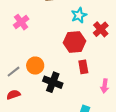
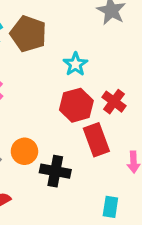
red cross: (101, 29) -> (114, 102), moved
red rectangle: (83, 67) -> (96, 140), size x1.5

